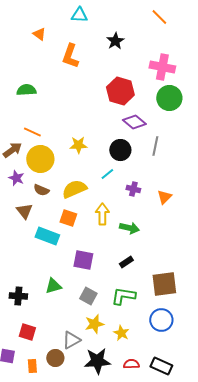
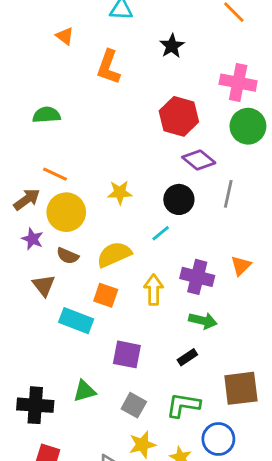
purple cross: (133, 189) -> (197, 277), moved, size x1.6
green arrow: (129, 228) -> (203, 321), moved
black cross: (18, 296) -> (35, 405), size x1.4
blue circle: (161, 320) -> (218, 439), moved

